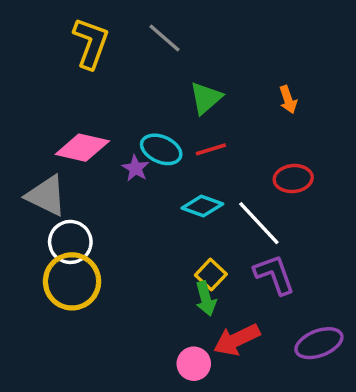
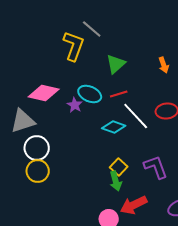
yellow L-shape: (91, 43) -> (74, 46), moved
gray triangle: (46, 196) -> (23, 121), turned -44
white line: (259, 223) -> (136, 116), moved
yellow circle: (72, 281) -> (38, 171), size x0.7

